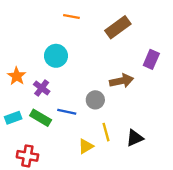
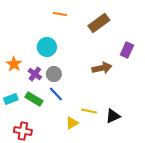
gray circle: (95, 100) -> (54, 74), moved
blue line: (67, 112) -> (56, 94), turned 35
yellow line: (106, 132) -> (89, 111), turned -63

